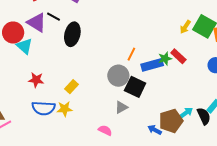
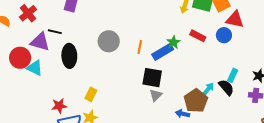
black ellipse: (72, 34) -> (69, 56), moved
red rectangle: (178, 56) -> (198, 36), moved
gray circle: (118, 76) -> (109, 41), moved
red star: (36, 80) -> (59, 106), moved
gray triangle: (121, 107) -> (156, 95), moved

